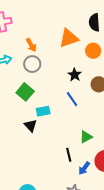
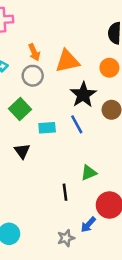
orange triangle: (69, 38) -> (67, 61), moved
black star: (75, 75) -> (83, 95), size x1.5
cyan rectangle: (43, 111) -> (47, 128), moved
blue arrow: (84, 168) -> (88, 225), moved

